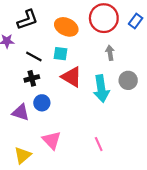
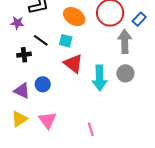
gray arrow: (110, 53) -> (125, 41), moved, size x1.6
black cross: (32, 78) -> (24, 55), moved
yellow triangle: (23, 155) -> (19, 119), moved

